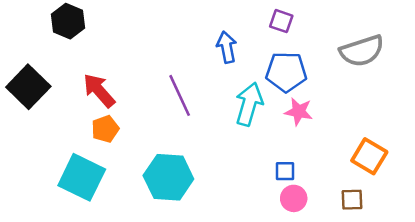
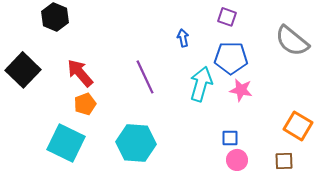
blue arrow: (227, 47) -> (183, 38), size x0.7
gray semicircle: (362, 51) -> (292, 41), turned 57

